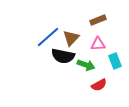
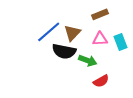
cyan rectangle: (115, 61) -> (121, 42), moved

